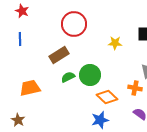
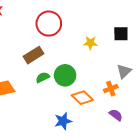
orange cross: (135, 88) -> (111, 89), turned -32
blue star: (100, 120) -> (63, 121), moved

